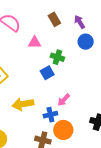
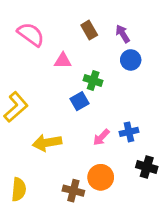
blue cross: (50, 115) -> (129, 132), moved

